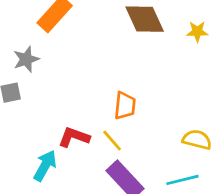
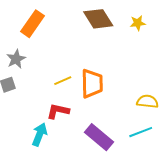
orange trapezoid: (125, 106) -> (92, 83), size x1.4
yellow line: (112, 141) -> (63, 81), moved, turned -66

